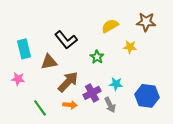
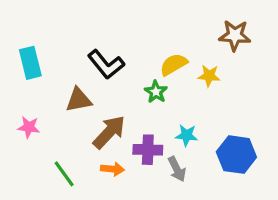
yellow semicircle: (110, 26) -> (174, 64), moved
cyan rectangle: (24, 49) -> (30, 63), moved
purple cross: (92, 93) -> (148, 150), turned 30

